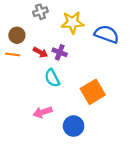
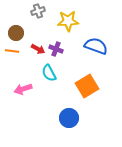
blue semicircle: (107, 34) -> (96, 46), moved
pink arrow: (43, 112) -> (23, 89), moved

